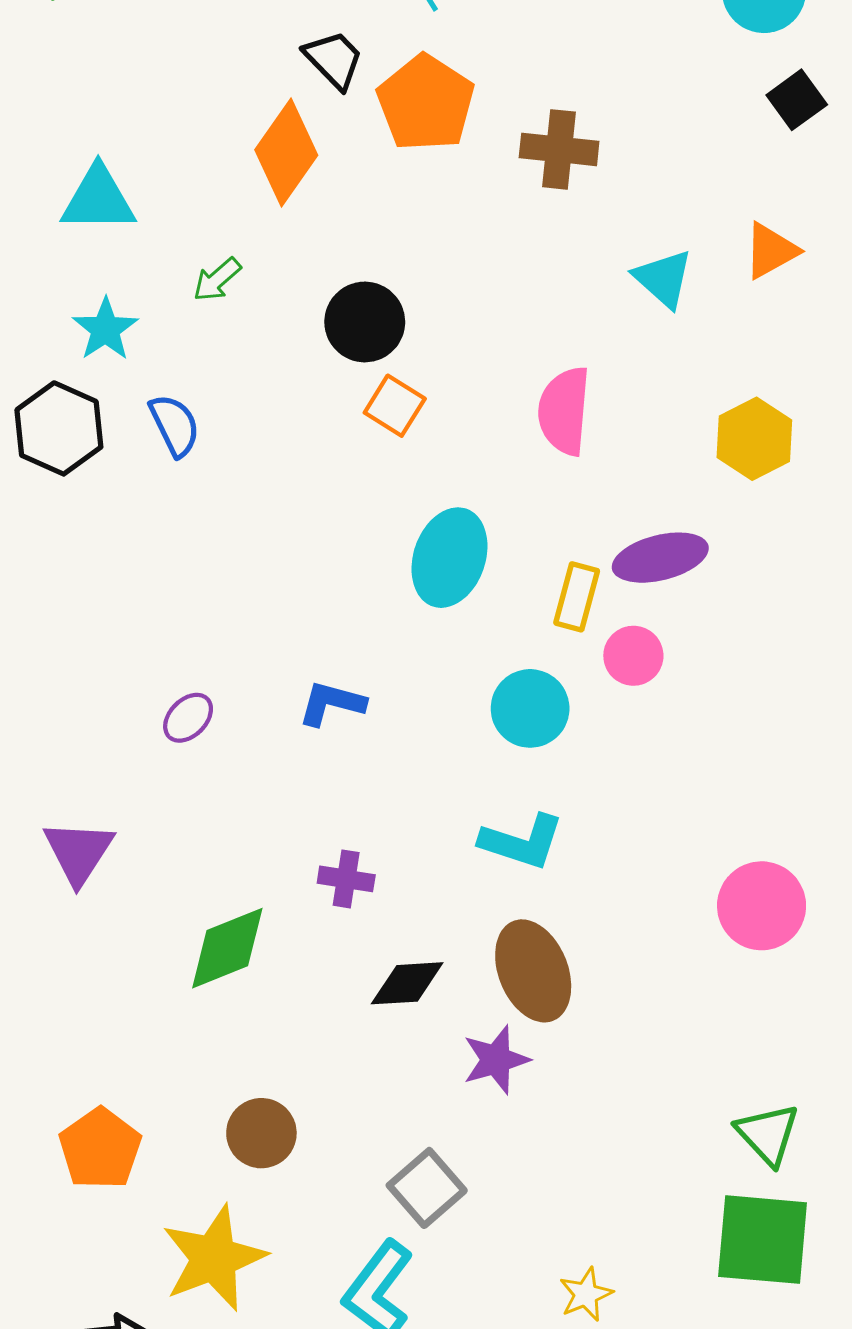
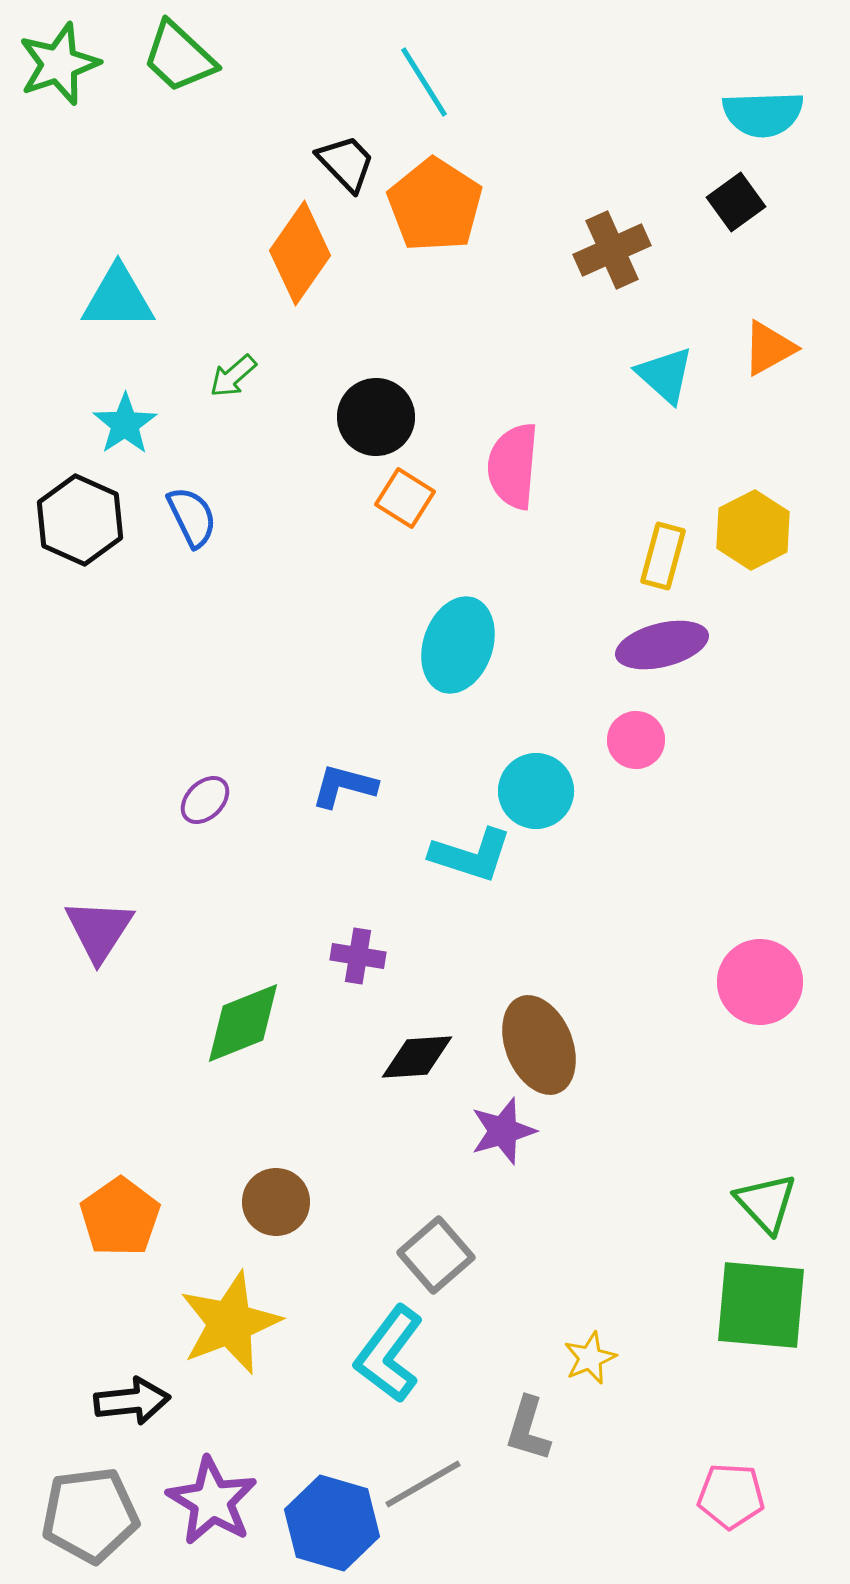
black square: (797, 100) -> (736, 202), moved
brown cross: (559, 149) -> (612, 250), moved, turned -30
pink semicircle: (564, 411) -> (513, 466), moved
yellow rectangle: (577, 597) -> (663, 556), moved
cyan L-shape: (522, 842) -> (471, 855), moved

